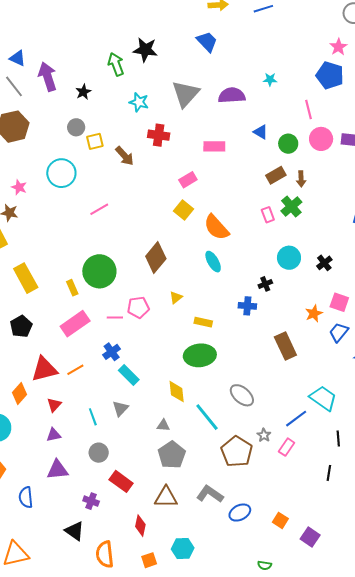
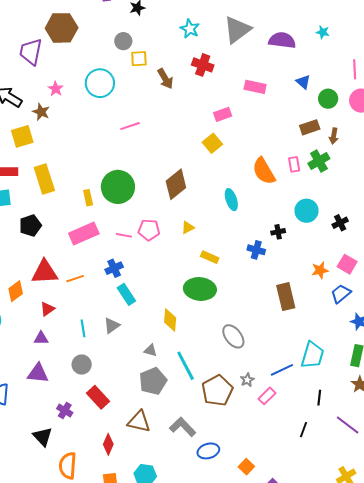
orange semicircle: (216, 227) -> (264, 171), moved
cyan trapezoid: (323, 398) -> (312, 355), turned 60
cyan line: (207, 417) -> (186, 366), moved

